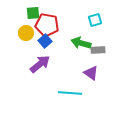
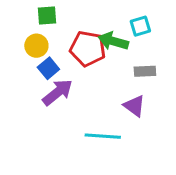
red pentagon: (47, 25) -> (88, 49), moved
blue square: (45, 41) -> (48, 68), moved
green arrow: (81, 43) -> (113, 41), moved

